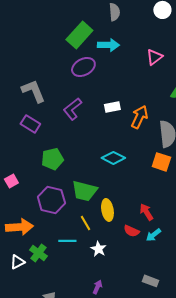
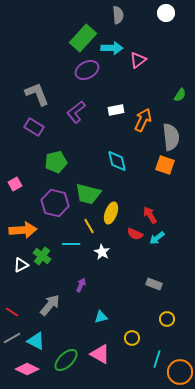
pink triangle: (154, 57) -> (138, 60), moved
cyan diamond: (113, 158) -> (117, 161), turned 50
yellow ellipse: (107, 210) -> (111, 213), turned 30
purple arrow: (97, 287) -> (81, 285), moved

